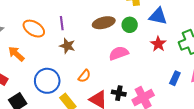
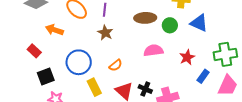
red star: (158, 44) -> (187, 57), moved
orange arrow: (16, 54) -> (54, 30), turned -36
blue rectangle: (175, 78) -> (203, 76), moved

